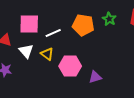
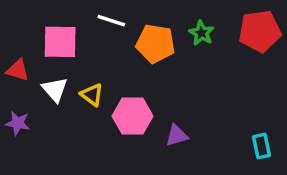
white line: (53, 33) -> (111, 21), moved, turned 42

